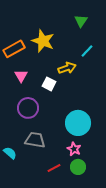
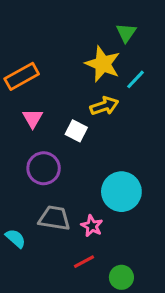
yellow star: (43, 41) -> (103, 64), moved
pink star: (74, 149) -> (92, 226), moved
green circle: (78, 167) -> (121, 277), moved

